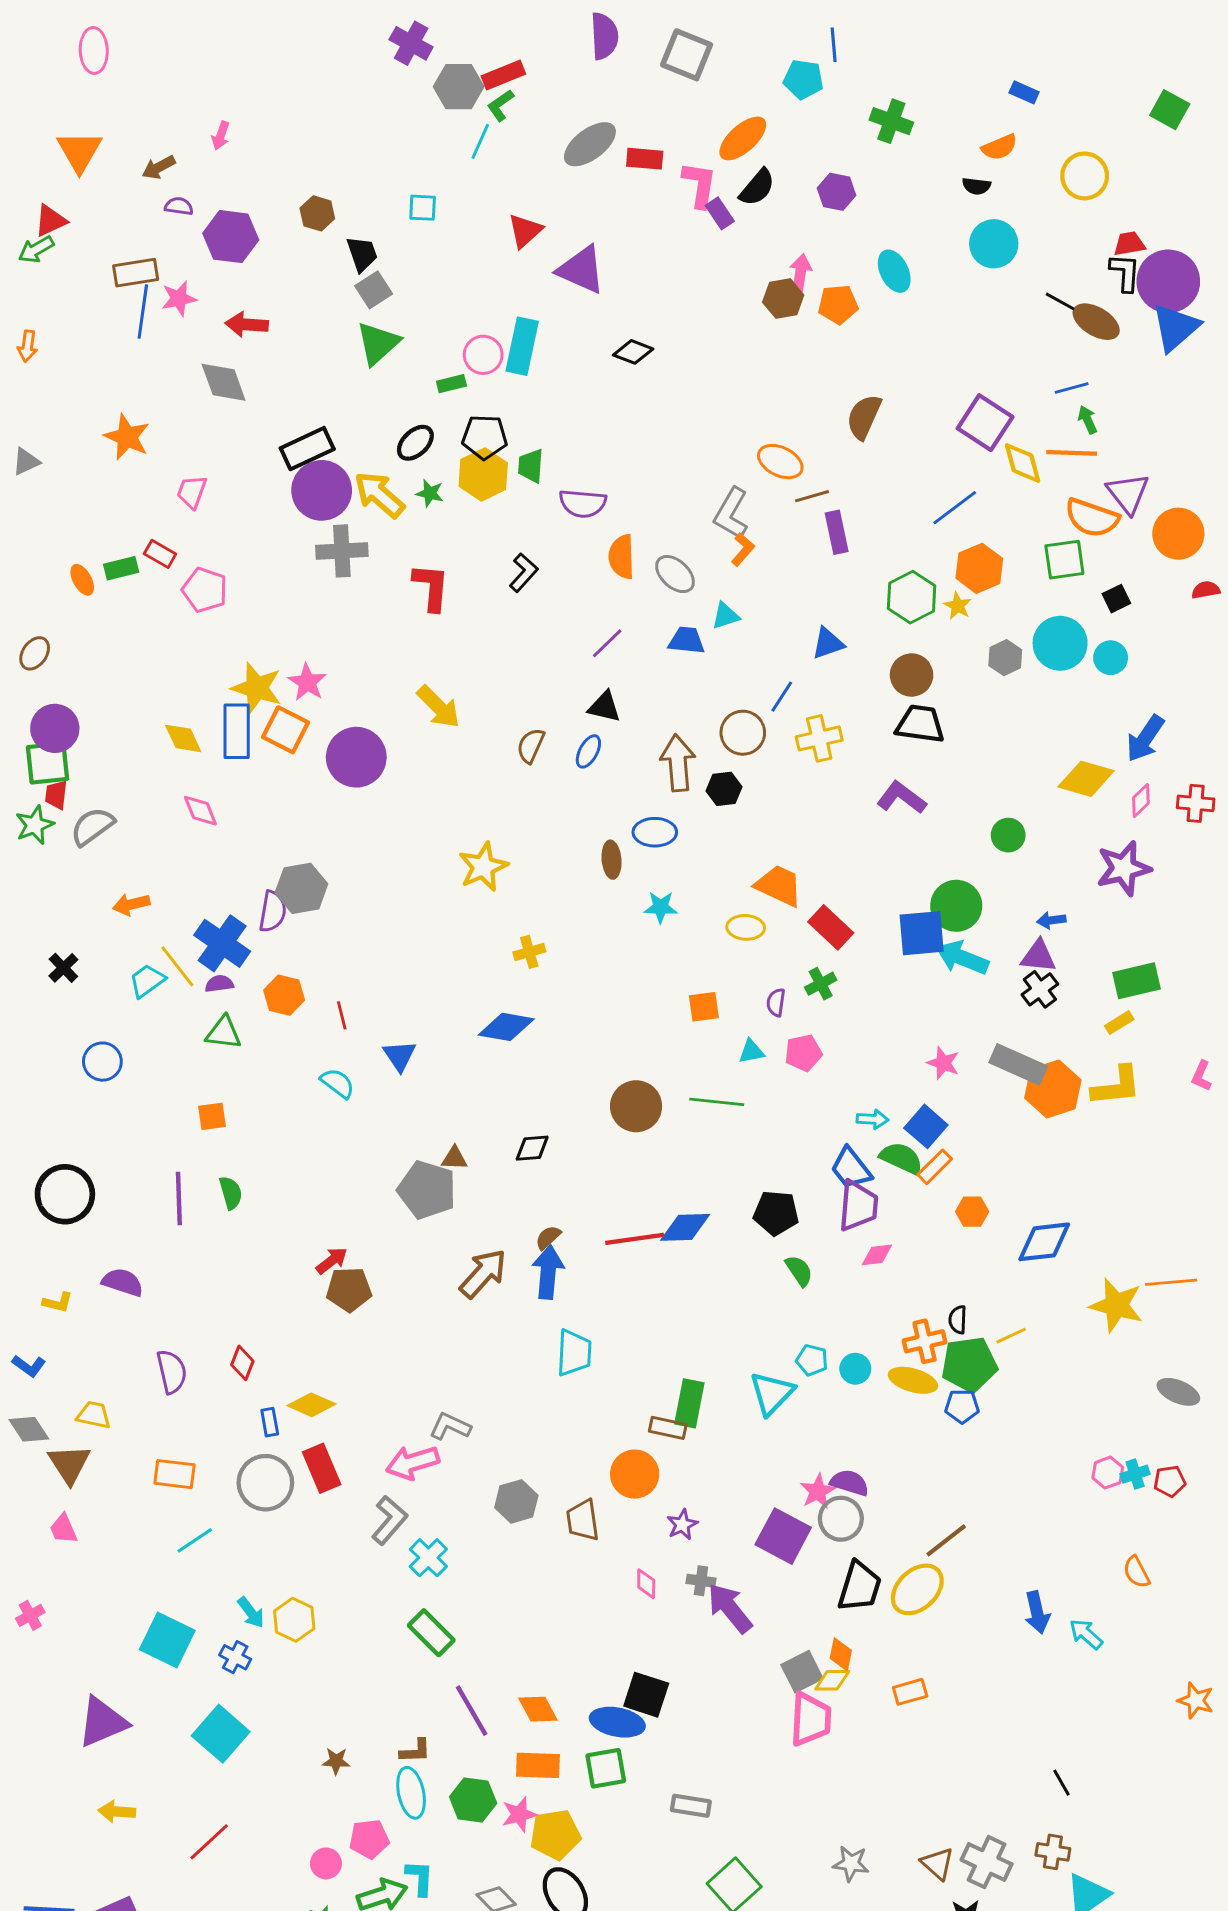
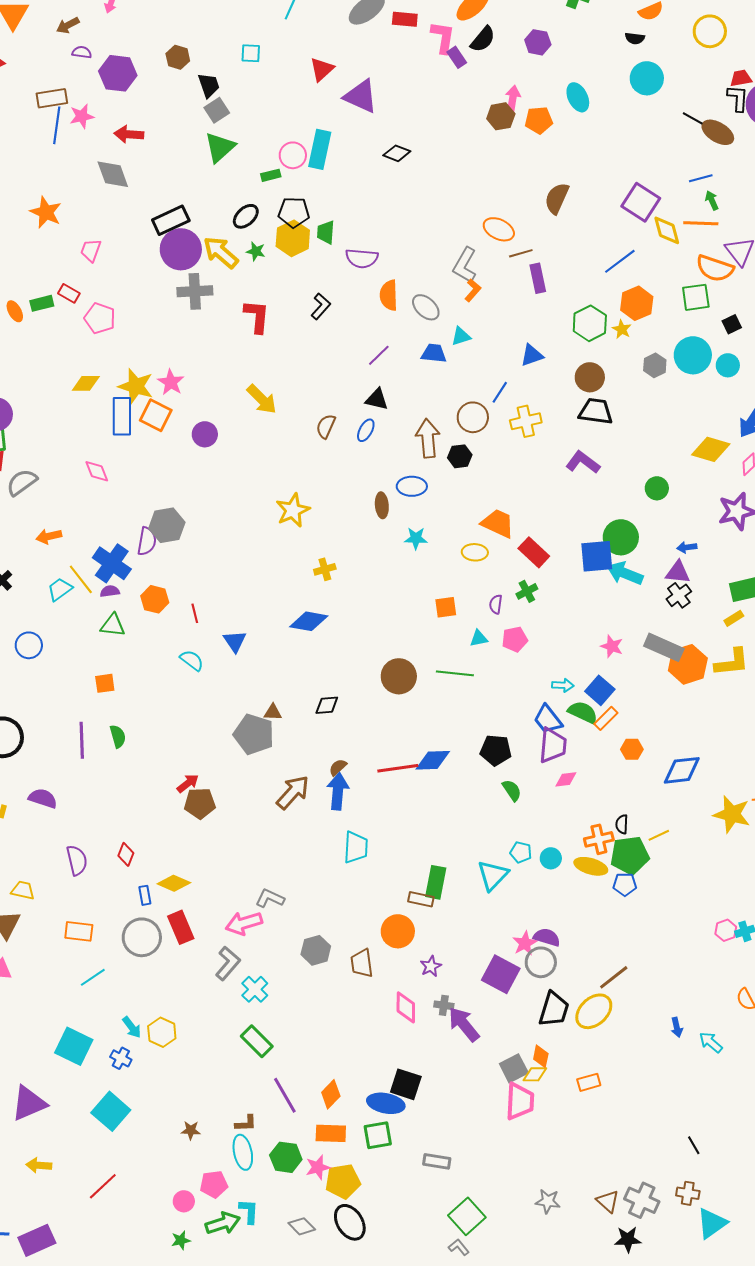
yellow diamond: (183, 738) -> (86, 383), moved, turned -64
purple circle: (356, 757) -> (205, 434), size x0.6
pink diamond: (646, 1584) -> (406, 1007), size x1.5
blue arrow: (1037, 1612) -> (677, 1027), size x0.7
orange diamond: (538, 1709) -> (331, 1094), turned 72

